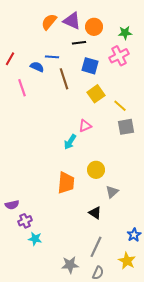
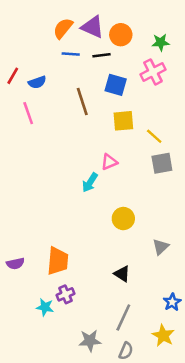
blue line: (52, 57) -> (71, 54), moved
blue semicircle: (37, 67) -> (37, 82), moved, turned 136
yellow square: (96, 94) -> (123, 121), turned 30
orange trapezoid: (66, 183) -> (58, 261), moved
gray triangle: (112, 192) -> (161, 247), moved
purple cross: (25, 221) -> (66, 294), moved

